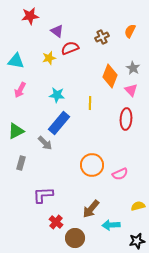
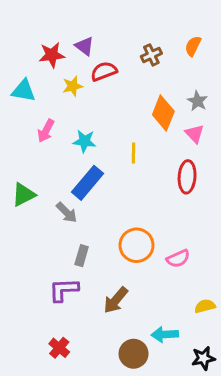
red star: (30, 16) -> (52, 55), moved
pink arrow: (20, 90) -> (46, 131), moved
gray rectangle: (21, 163) -> (82, 256), moved
brown arrow: (91, 209) -> (116, 300), moved
red cross: (56, 222) -> (59, 348), moved
brown circle: (75, 238) -> (134, 354), moved

